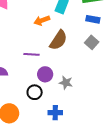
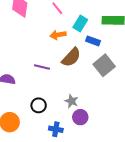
blue rectangle: (93, 19) -> (93, 41), moved
gray square: (92, 42) -> (104, 65), size x1.5
purple circle: (45, 74) -> (80, 117), moved

